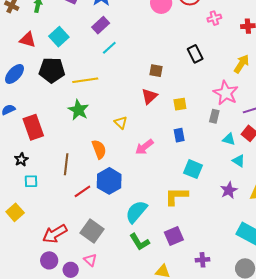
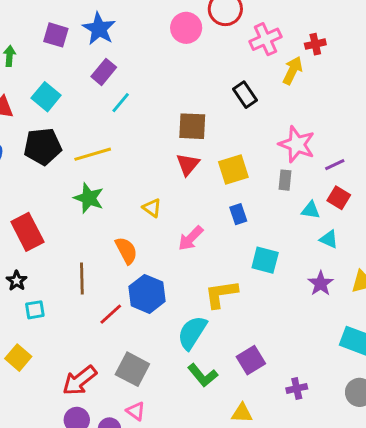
pink cross: (214, 18) -> (265, 39), size x1.5
yellow arrow: (242, 64) -> (293, 71), moved
brown square: (156, 71) -> (192, 126), size x1.5
yellow square: (180, 104) -> (233, 170), size x1.5
yellow L-shape: (176, 196) -> (221, 294), moved

